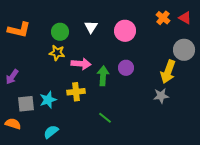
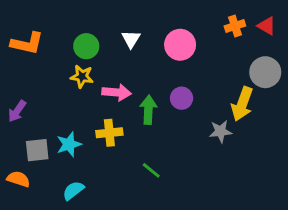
orange cross: (163, 18) -> (235, 26), turned 32
gray star: (161, 96) -> (221, 131), moved

